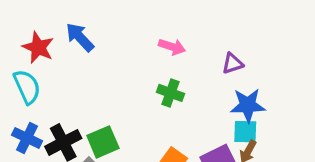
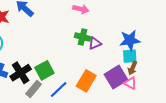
purple triangle: (233, 63) -> (95, 43), moved

